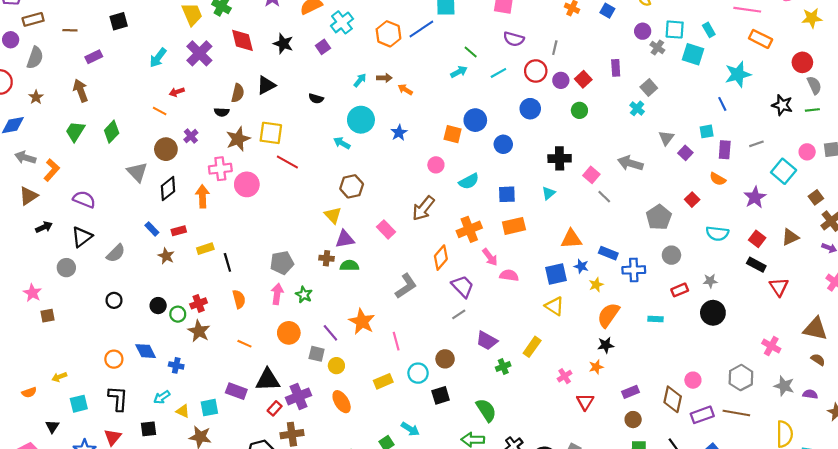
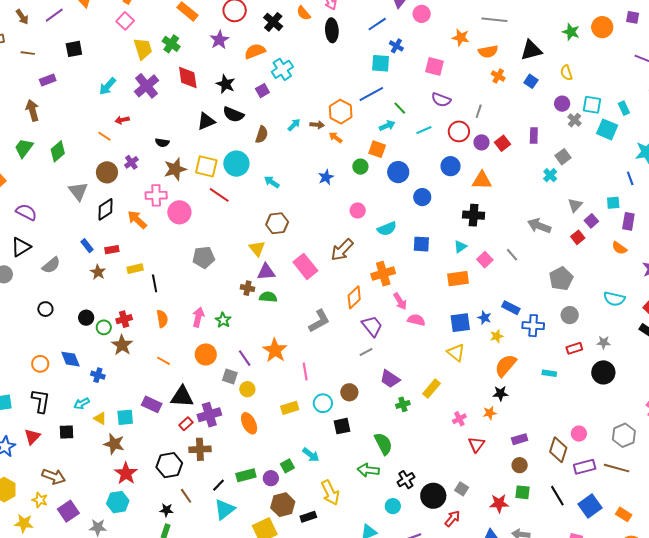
blue line: (421, 29) -> (371, 94), moved
orange hexagon: (388, 34) -> (341, 112), moved
brown semicircle: (238, 93) -> (262, 135), moved
black semicircle: (316, 99) -> (233, 114), moved, size x1.5
green circle: (579, 110) -> (360, 167), moved
cyan circle: (361, 120) -> (236, 164), moved
orange square: (453, 134) -> (377, 149), moved
pink square: (591, 175) -> (485, 260), moved
orange arrow: (203, 196) -> (137, 220), turned -50
red square: (692, 200) -> (578, 237), moved
orange rectangle: (514, 226) -> (458, 279), moved
pink rectangle: (386, 229) -> (305, 266), size x1.4
orange triangle: (571, 239) -> (482, 180), moved
gray pentagon: (282, 263) -> (204, 257), moved

